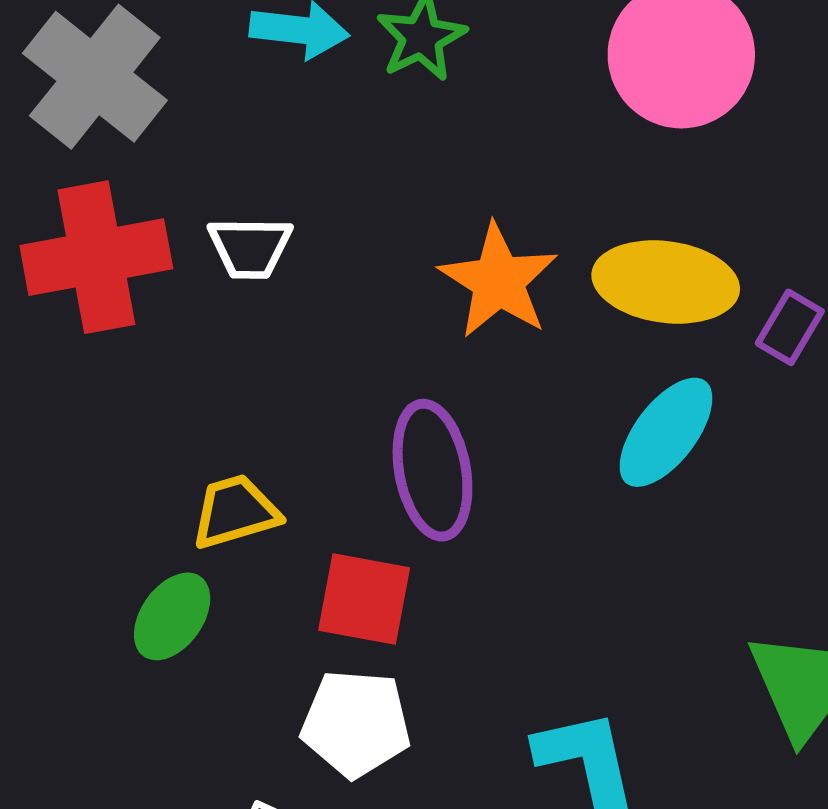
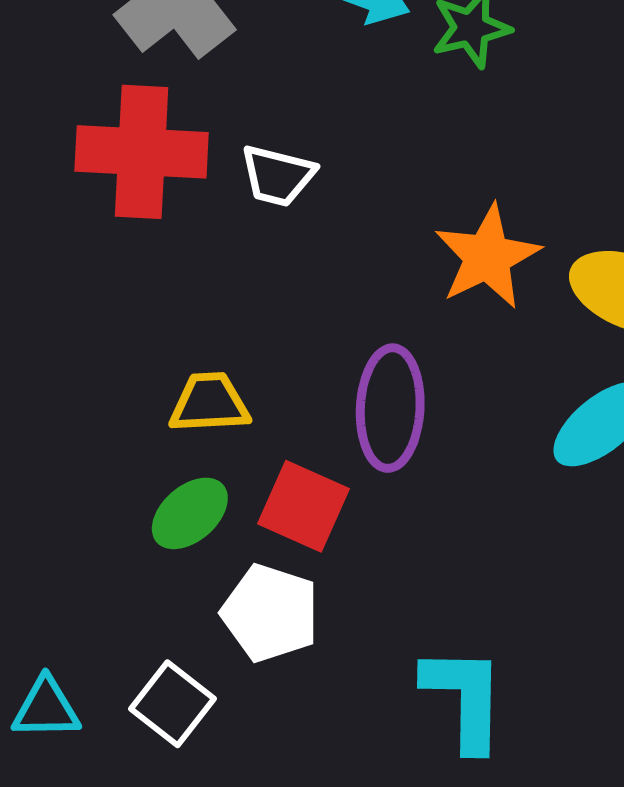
green ellipse: (172, 616) -> (190, 513), moved

